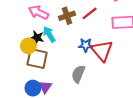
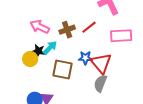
cyan arrow: (49, 34) -> (50, 48), turned 77
brown square: (37, 58) -> (63, 69), moved
gray semicircle: (78, 74) -> (100, 83), moved

